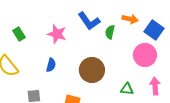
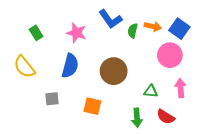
orange arrow: (130, 19) -> (153, 26), moved
blue semicircle: (51, 65) -> (70, 66), size x1.6

